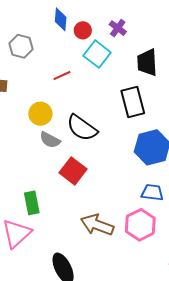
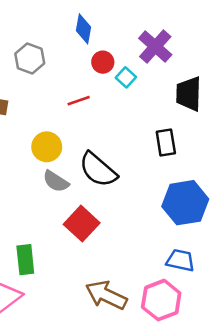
purple cross: (118, 28) -> (155, 47), size x1.5
red circle: (83, 30) -> (103, 62), moved
cyan square: (97, 54) -> (126, 77), size x0.6
black rectangle: (133, 102) -> (166, 143), size x0.7

